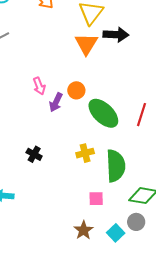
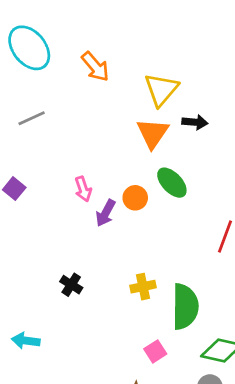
black arrow: (116, 35) -> (195, 122), size x0.7
green ellipse: (103, 113) -> (172, 183), moved, size x0.7
pink square: (96, 199) -> (155, 351), turned -35

